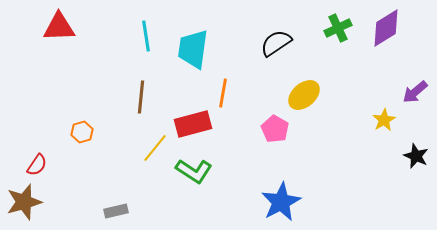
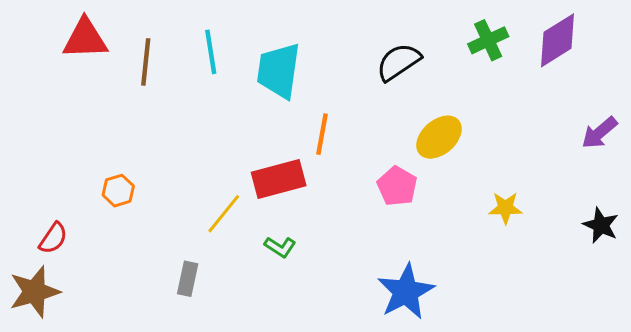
brown line: (141, 97) -> (146, 62), moved
yellow star: (384, 120) -> (505, 208), moved, turned 30
green L-shape: (194, 171) -> (280, 247), size x0.6
gray rectangle: (116, 211) -> (188, 279), moved, turned -65

